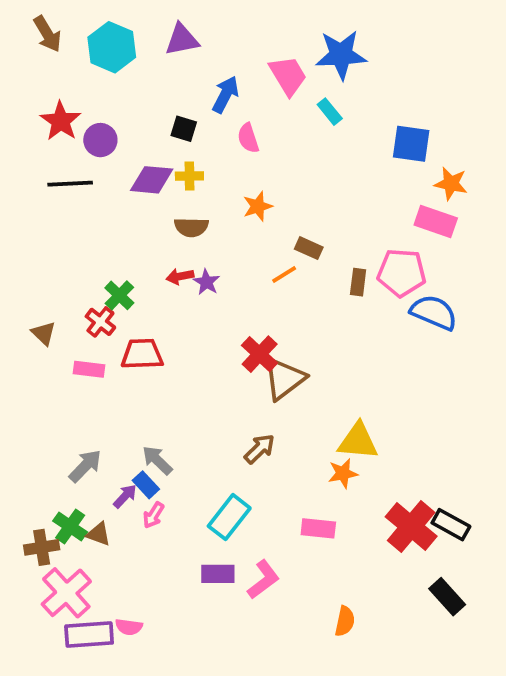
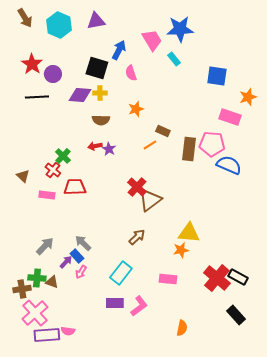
black square: (184, 129) -> (97, 68), size x1.6
orange star: (451, 184) -> (248, 97), moved, turned -30
brown rectangle: (358, 282) -> (189, 149), size x1.6
green cross: (70, 527) -> (37, 278), turned -30

